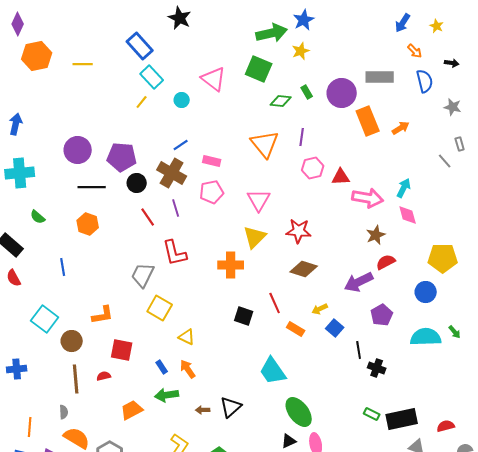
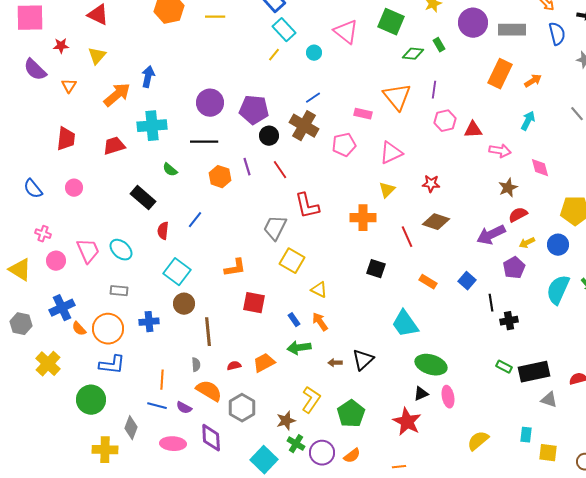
purple circle: (342, 93) -> (473, 23), moved
orange rectangle: (368, 121) -> (500, 74), turned 48
pink rectangle: (212, 161) -> (363, 114), moved
black line: (92, 187) -> (204, 142), moved
cyan arrow: (404, 188) -> (528, 121), moved
pink arrow: (368, 198) -> (500, 151), size x0.7
pink triangle: (259, 200) -> (391, 153), turned 35
purple line: (176, 208) -> (247, 167), moved
red star: (299, 231) -> (431, 184), size x0.7
yellow triangle: (255, 237) -> (387, 190), size x0.7
blue line: (63, 267) -> (195, 220), turned 48
red semicircle: (14, 278) -> (163, 231), moved, turned 36
red line: (275, 303) -> (407, 237), moved
yellow arrow: (320, 309) -> (527, 243), moved
cyan semicircle: (426, 337) -> (558, 290), turned -64
brown circle: (72, 341) -> (184, 304), moved
black cross: (377, 368) -> (509, 321), turned -30
red semicircle: (104, 376) -> (234, 366), moved
green ellipse: (299, 412) -> (431, 365), turned -36

